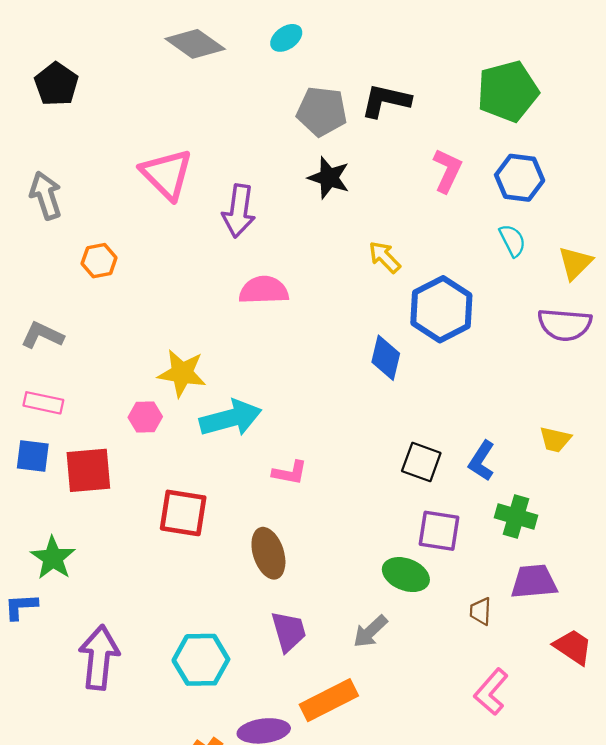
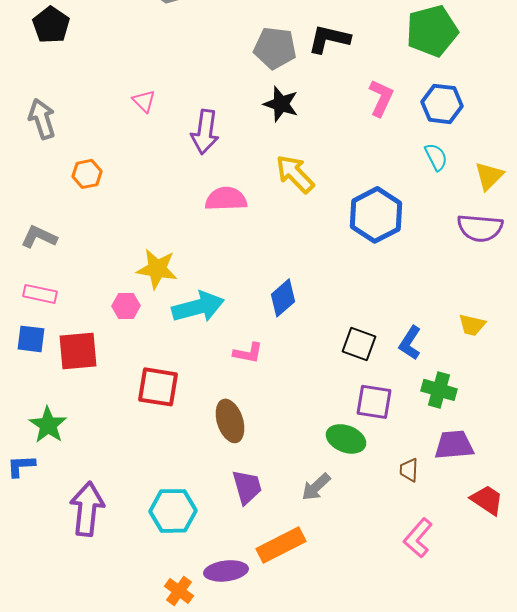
pink triangle: (167, 174) -> (144, 101), size x0.5
yellow arrow: (385, 257) -> (295, 174), moved, size x1.4
blue diamond: (386, 358) -> (283, 298), moved, turned 36

